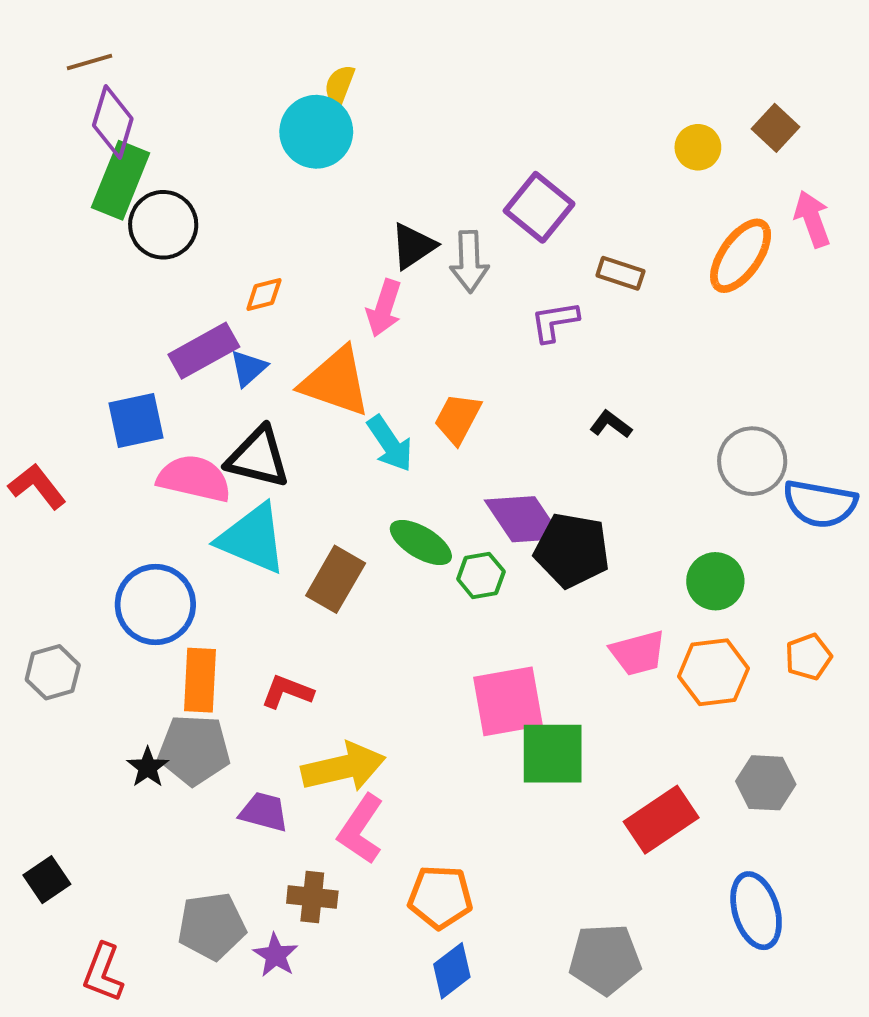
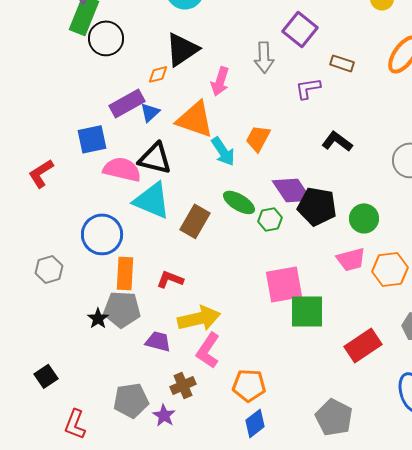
black triangle: (413, 246) -> (182, 49), moved, size x1.4
black L-shape: (611, 424) -> (337, 141), size x1.4
red L-shape: (37, 486) -> (41, 173), turned -84
green circle: (715, 581) -> (364, 218), moved
brown cross: (312, 897) -> (183, 385), turned -30
gray pentagon: (605, 959) -> (334, 417), turned 30

